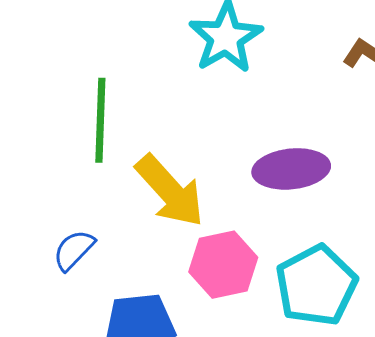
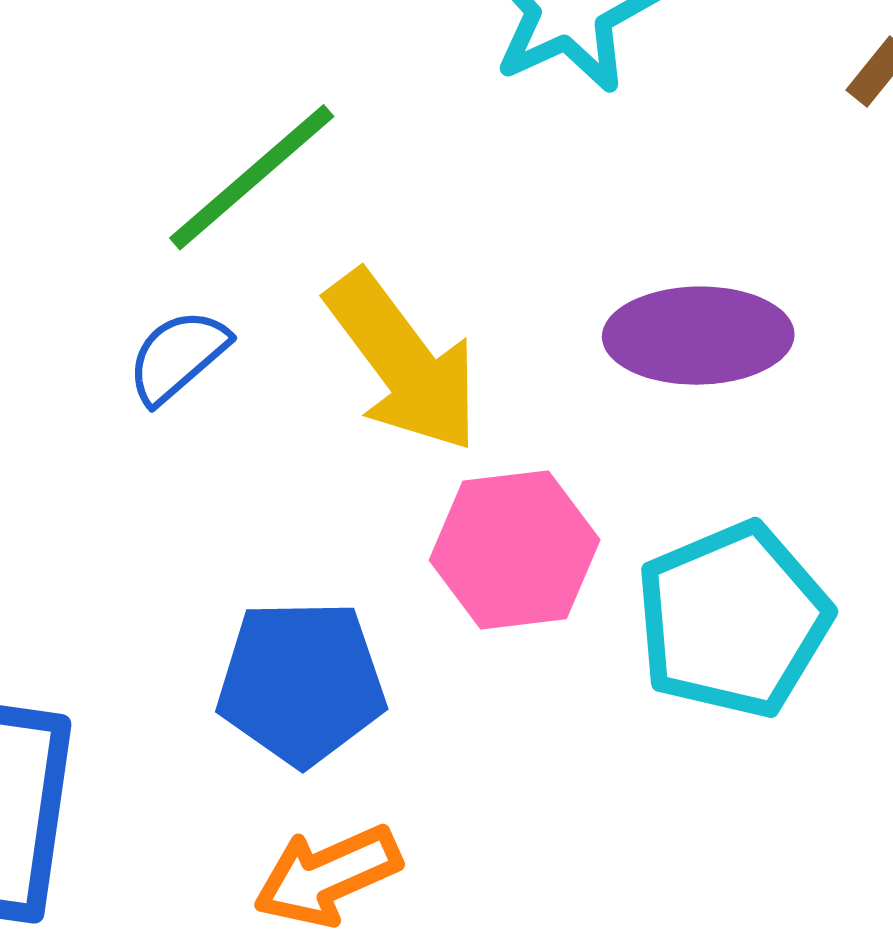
green line: (100, 120) -> (252, 177), turned 42
blue semicircle: (74, 250) -> (178, 356), moved

